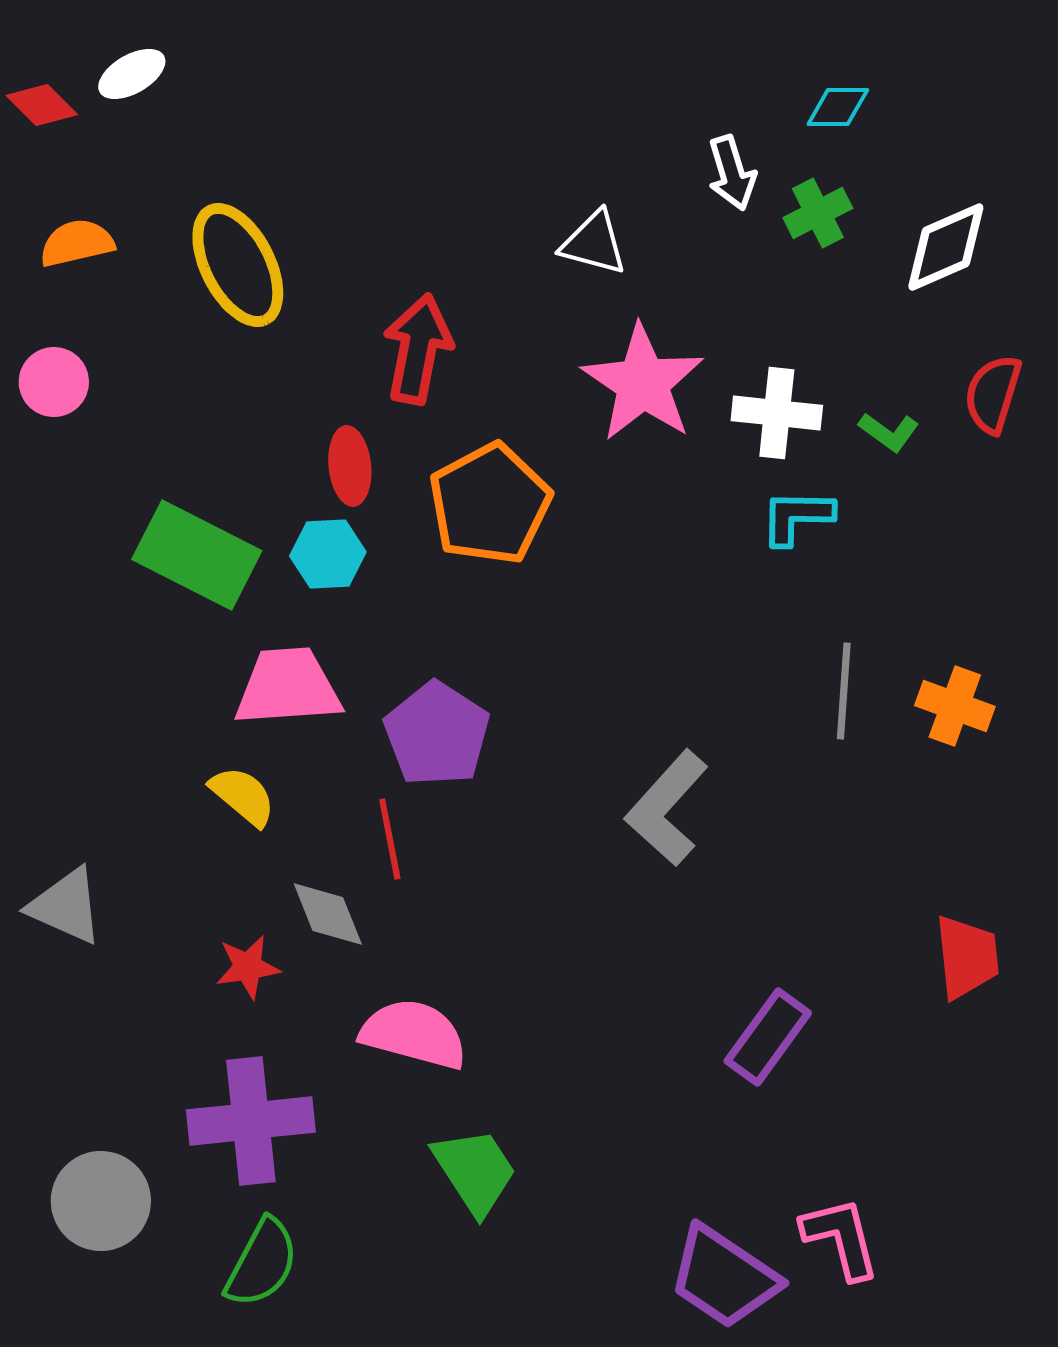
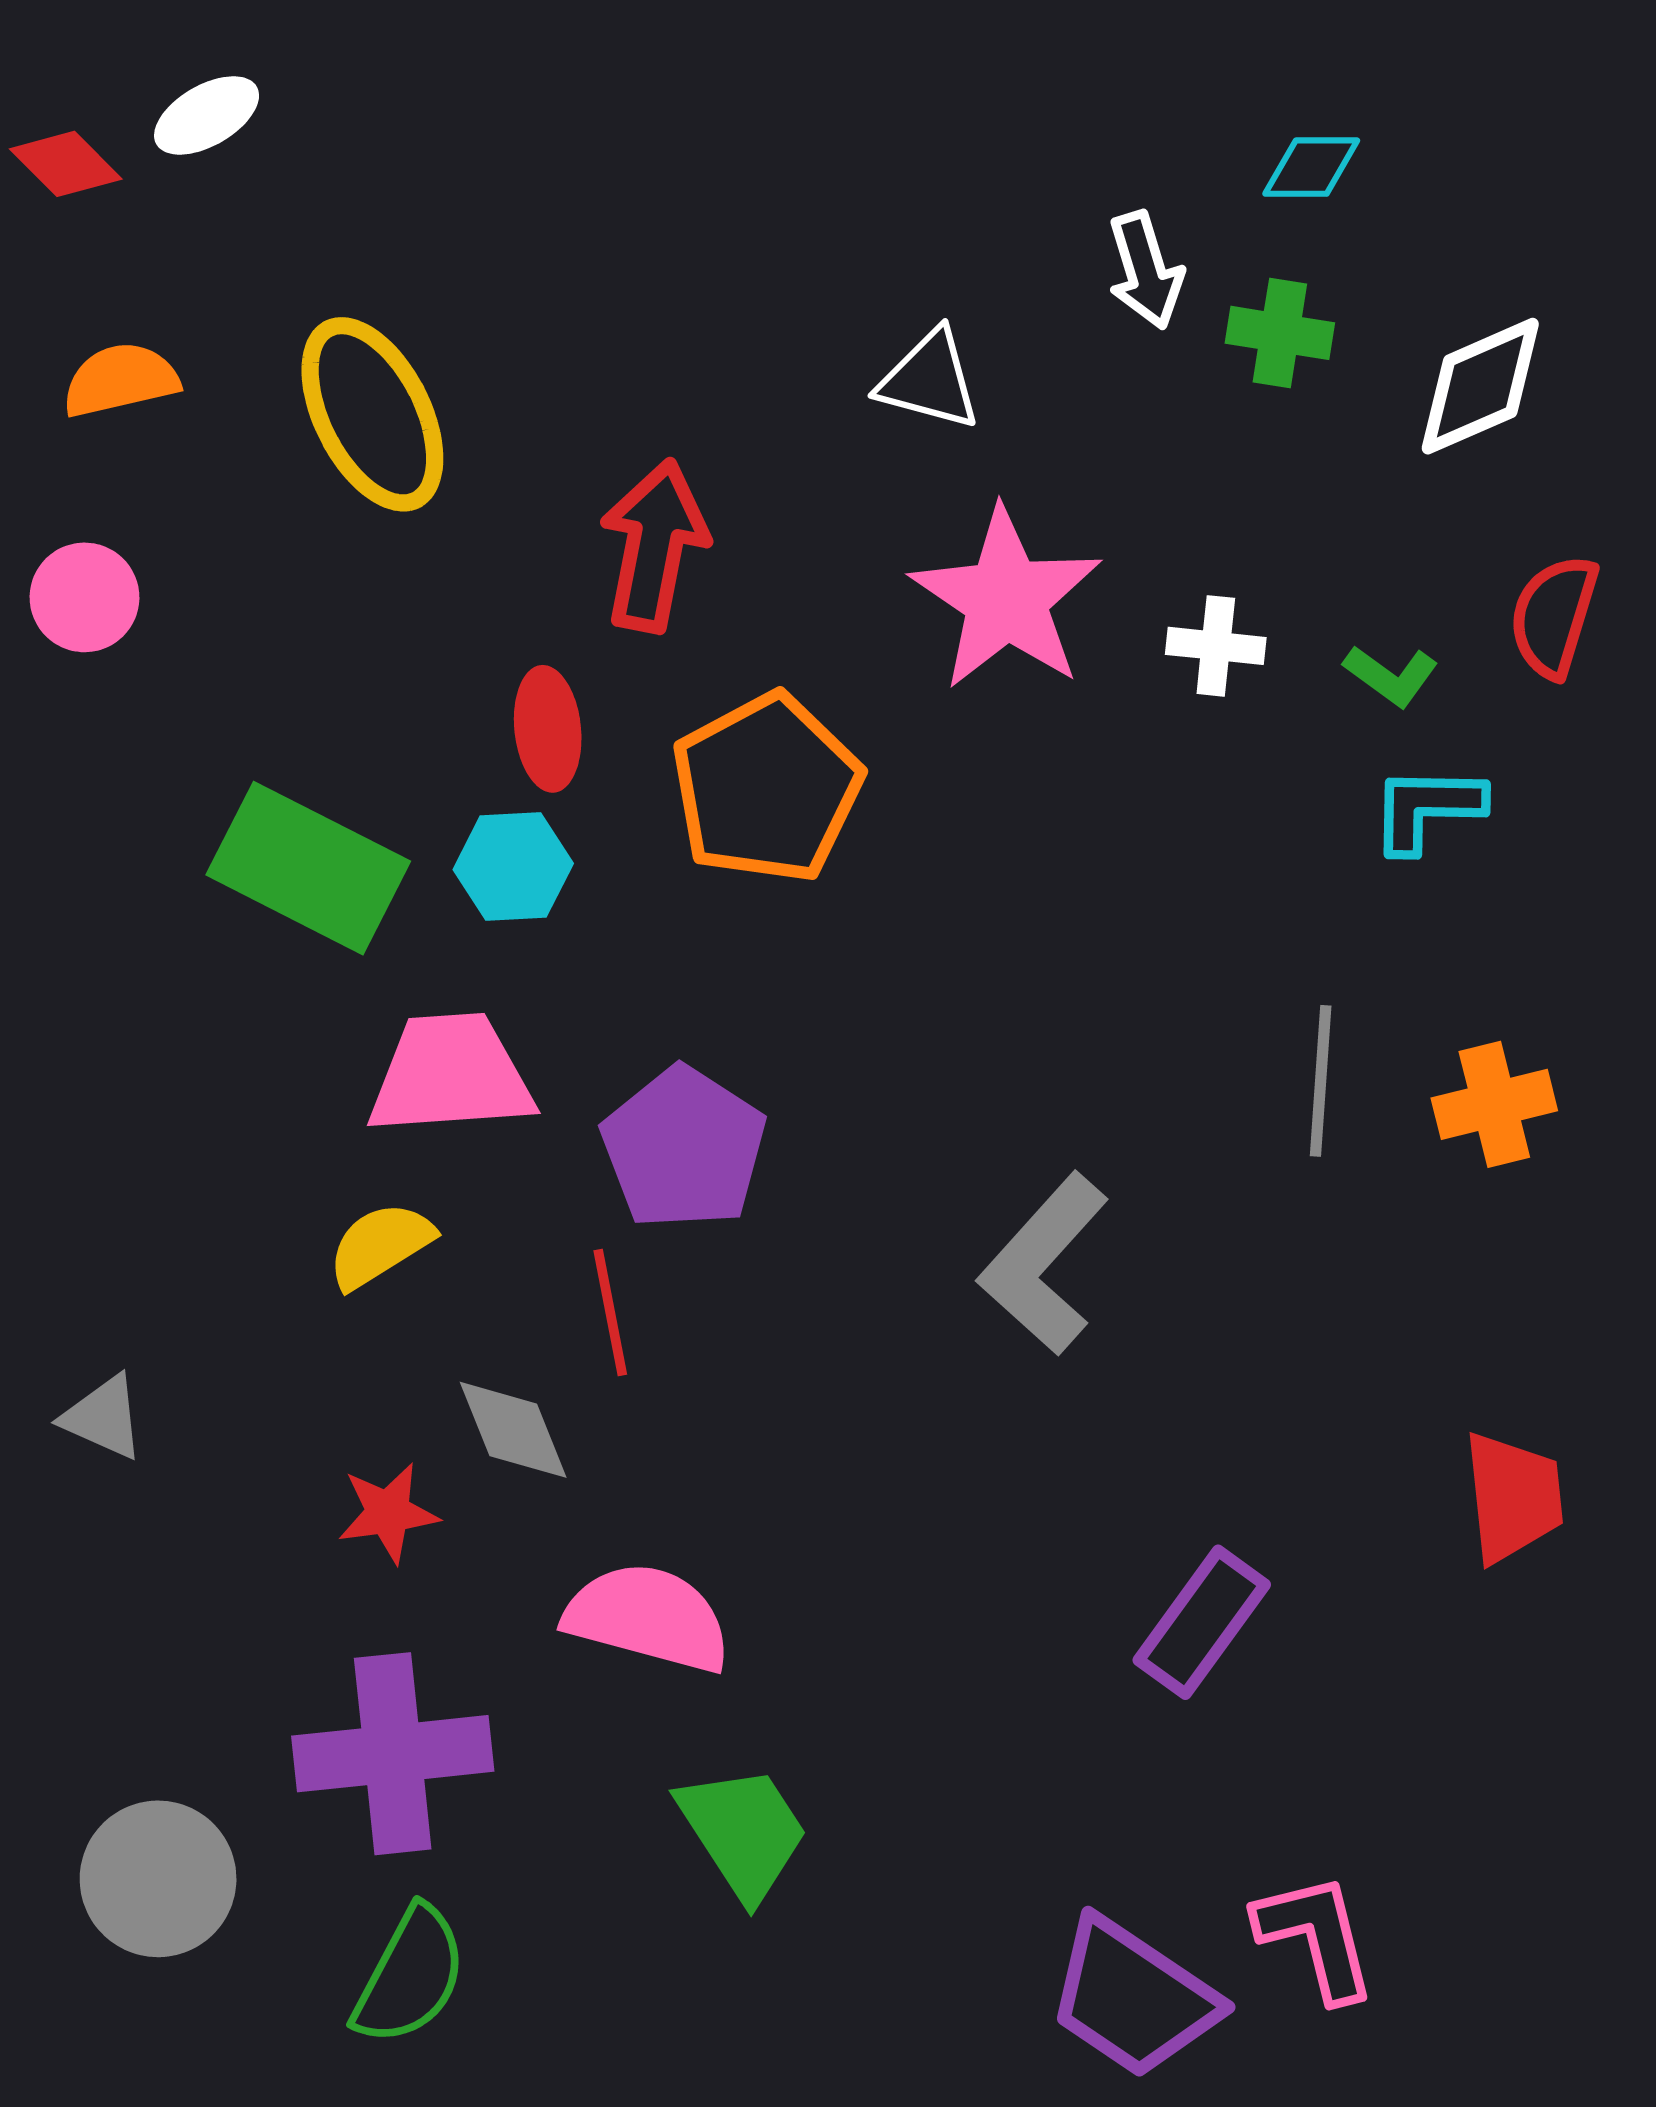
green cross: (818, 213) -> (1280, 333), turned 36
white cross: (777, 413) -> (1216, 646), size x0.7
cyan L-shape: (797, 517) -> (1427, 809), moved
orange cross: (955, 706) -> (1494, 1104), turned -34
yellow semicircle: (243, 796) -> (380, 1245), turned -72
gray triangle: (66, 906) -> (103, 1417), size x0.7

